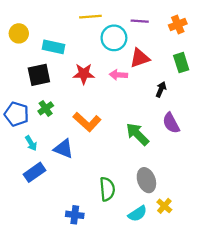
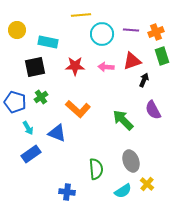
purple line: (140, 21) -> (131, 30), moved
orange cross: (178, 24) -> (156, 32), moved
red triangle: (140, 58) -> (132, 61), moved

